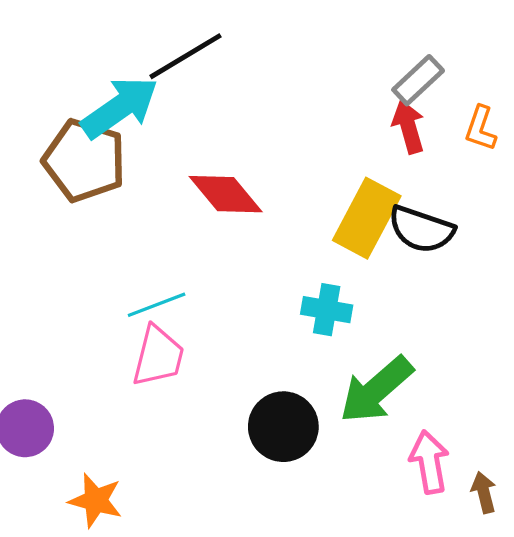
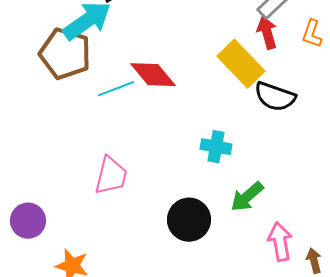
yellow rectangle: (367, 218) -> (241, 64), moved, turned -72
cyan line: (157, 305) -> (116, 89), moved
green arrow: (376, 390) -> (247, 197), size x0.7

